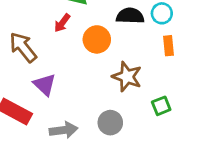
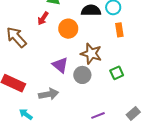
purple triangle: (45, 85) -> (60, 65), moved
gray circle: (110, 123) -> (82, 75), moved

